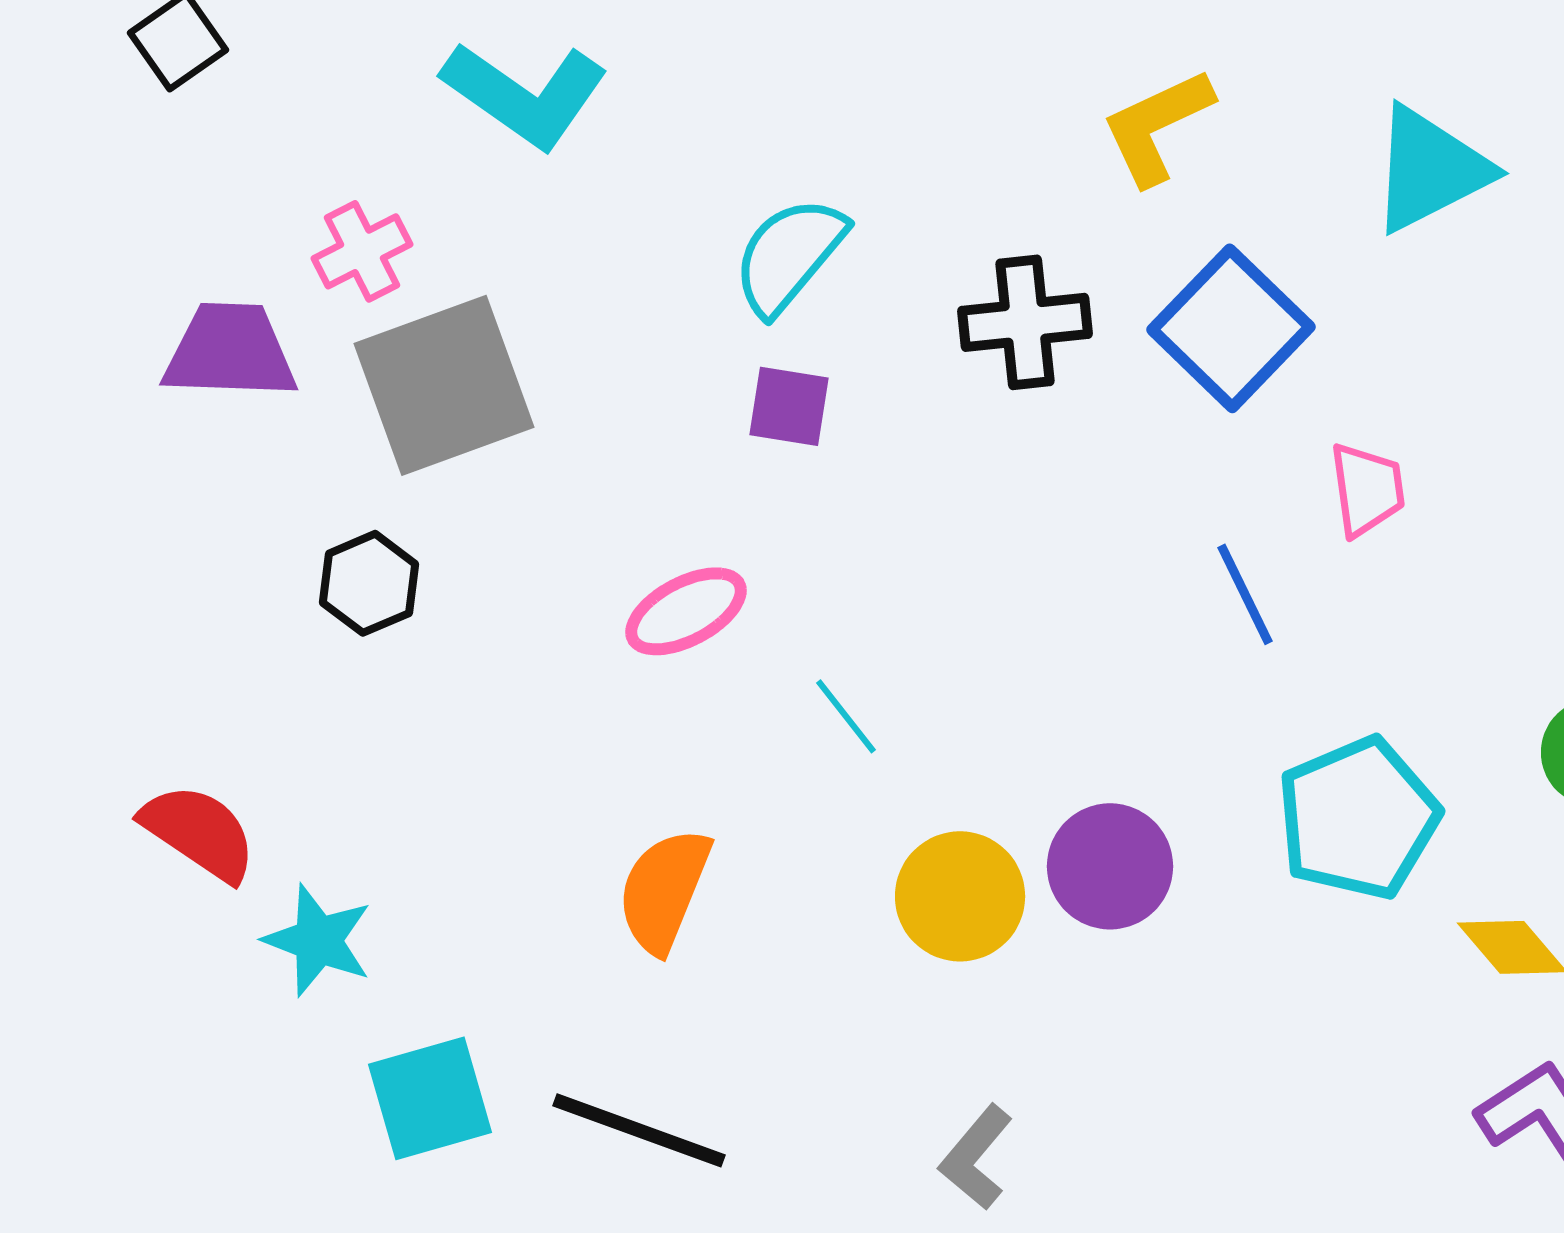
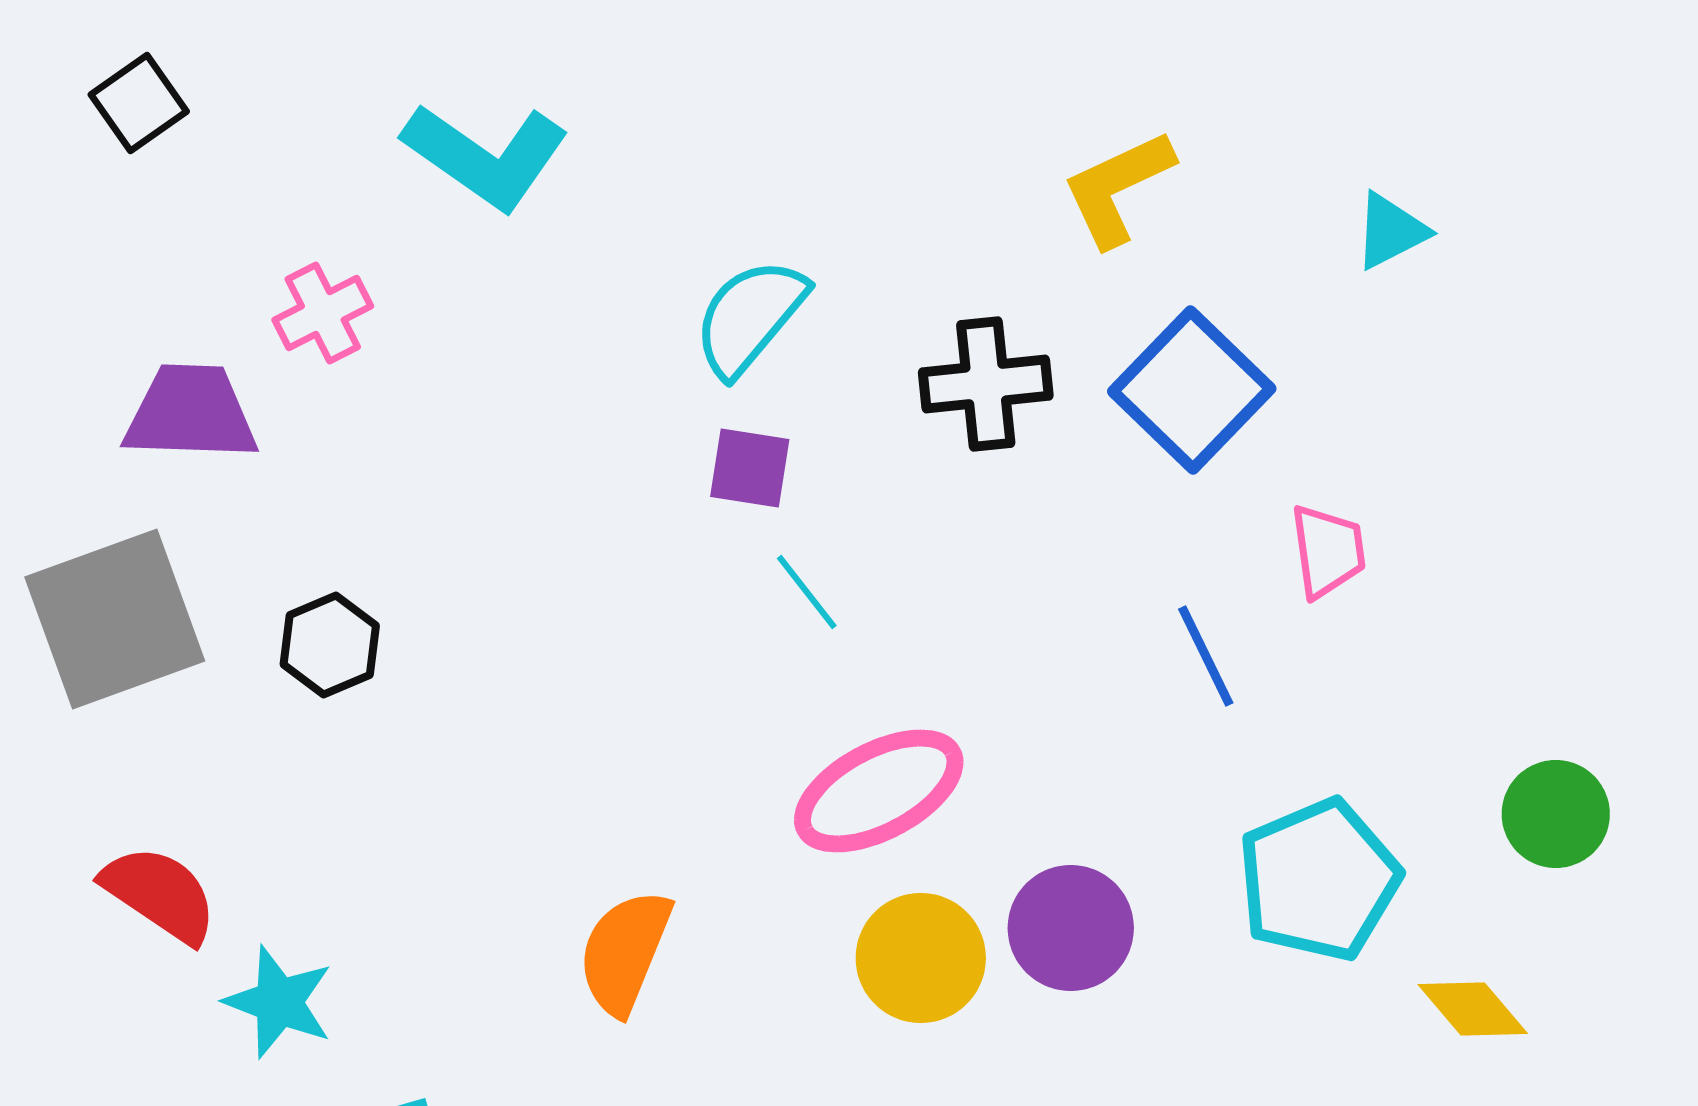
cyan triangle: (1430, 169) -> (1391, 231), size x0.6
gray square: (444, 385) -> (115, 619), moved
pink ellipse: (686, 611) -> (879, 791), moved, size x1.4
cyan line: (846, 716) -> (807, 592), moved

